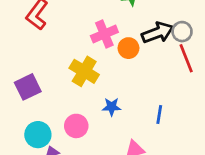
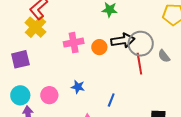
gray circle: (182, 32) -> (141, 44), size x1.6
pink cross: (104, 34) -> (74, 43), moved
yellow cross: (84, 71) -> (35, 27), moved

